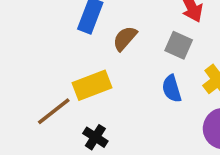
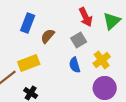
gray square: (179, 45) -> (79, 40), turned 35

